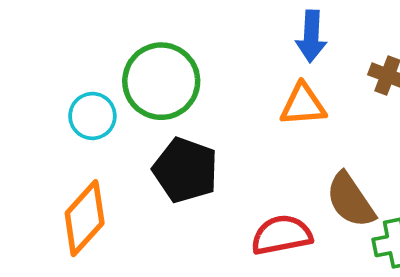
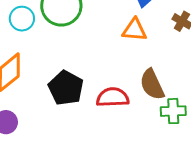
black pentagon: (185, 170) -> (66, 88), moved

